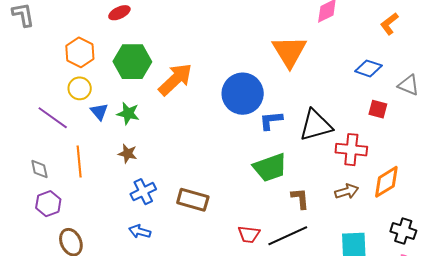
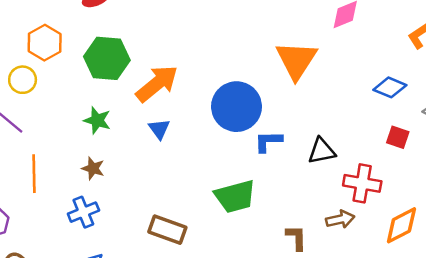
yellow circle: (80, 88) -> (23, 80), moved
blue triangle: (99, 112) -> (159, 129), moved
black triangle: (316, 125) -> (322, 151), size x0.7
green trapezoid: (270, 167) -> (235, 196), moved
brown arrow: (347, 191) -> (340, 219), moved
blue cross: (143, 192) -> (83, 212), moved

